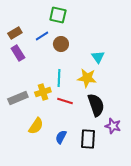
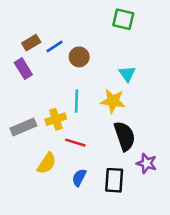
green square: (58, 15) -> (123, 19), moved
brown rectangle: (15, 33) -> (31, 43), moved
red line: (65, 101) -> (75, 143), moved

